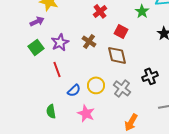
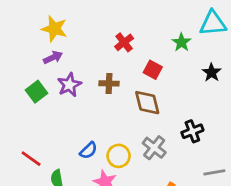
purple arrow: (37, 21) -> (53, 57), moved
brown cross: (89, 41) -> (109, 83), turned -32
red line: (57, 69) -> (31, 159), moved, turned -35
yellow circle: (96, 85) -> (119, 156), moved

